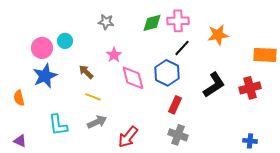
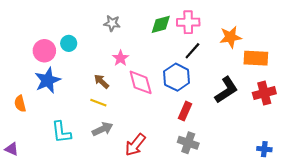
orange rectangle: (265, 55) -> (256, 58), moved
brown arrow: (86, 72) -> (101, 81), moved
purple triangle: (20, 141) -> (12, 149), moved

